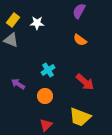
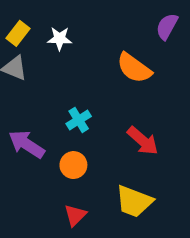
purple semicircle: (79, 11) -> (167, 26), moved
orange semicircle: (80, 40) -> (134, 68), size x1.5
purple arrow: (18, 84) -> (27, 144), size x1.5

